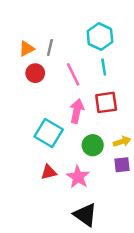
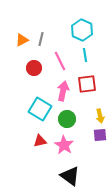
red circle: (35, 73) -> (34, 68), moved
yellow arrow: (122, 142) -> (100, 116), turned 96
green circle: (93, 145) -> (67, 119), moved

